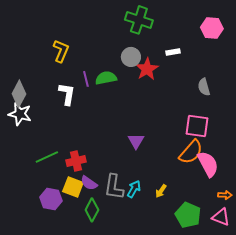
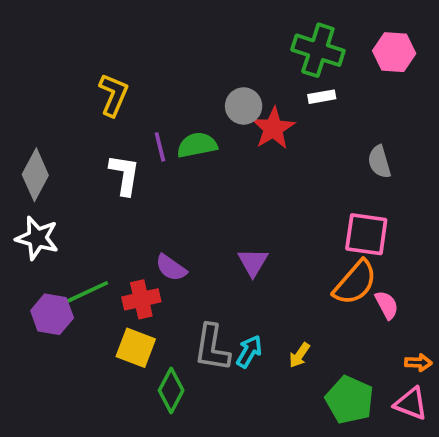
green cross: (139, 20) -> (318, 50), moved
white star: (20, 114) -> (37, 238), moved
pink semicircle: (208, 164) -> (387, 305), size x0.6
purple semicircle: (89, 183) -> (171, 268), moved
purple hexagon: (51, 199) -> (52, 314), moved

